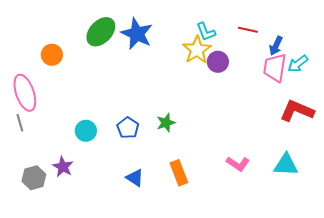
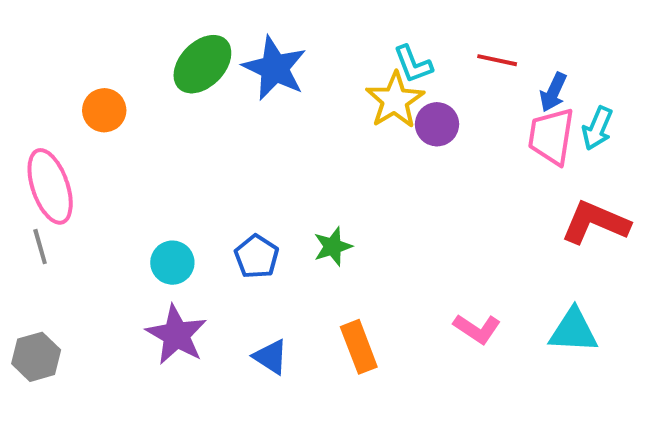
cyan arrow: (298, 64) -> (597, 128), turned -30
purple star: (63, 167) -> (176, 335), moved, size x1.4
gray hexagon: (34, 178) -> (36, 357), moved

